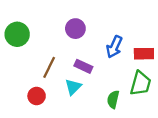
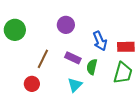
blue arrow: (114, 47) -> (100, 41), turned -48
cyan triangle: (73, 87) -> (75, 85), moved
green semicircle: (113, 99) -> (92, 67), moved

